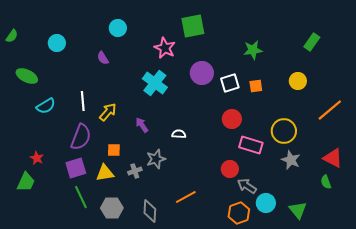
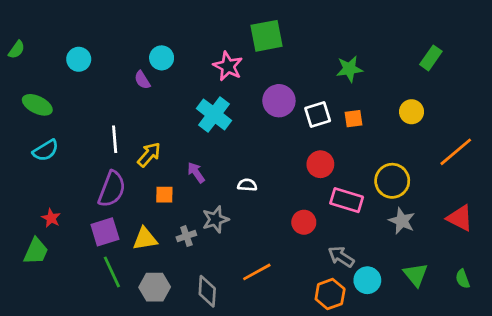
cyan circle: (118, 28) -> (162, 58), moved
cyan semicircle: (46, 106) -> (46, 150), moved
orange square: (114, 150) -> (164, 195), moved
red circle: (230, 169) -> (304, 222), moved
green semicircle: (326, 182) -> (463, 279), moved
green triangle: (298, 210) -> (416, 275), moved

